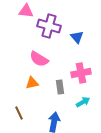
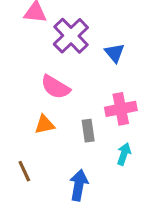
purple cross: (49, 26) -> (71, 36), turned 30
cyan arrow: (83, 102) -> (124, 154), turned -40

